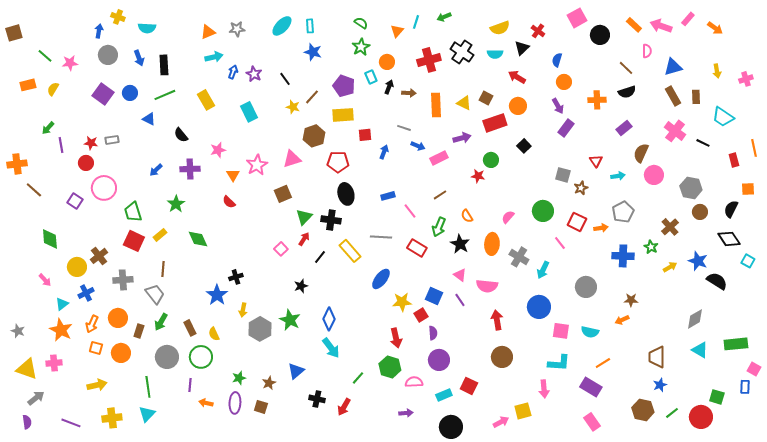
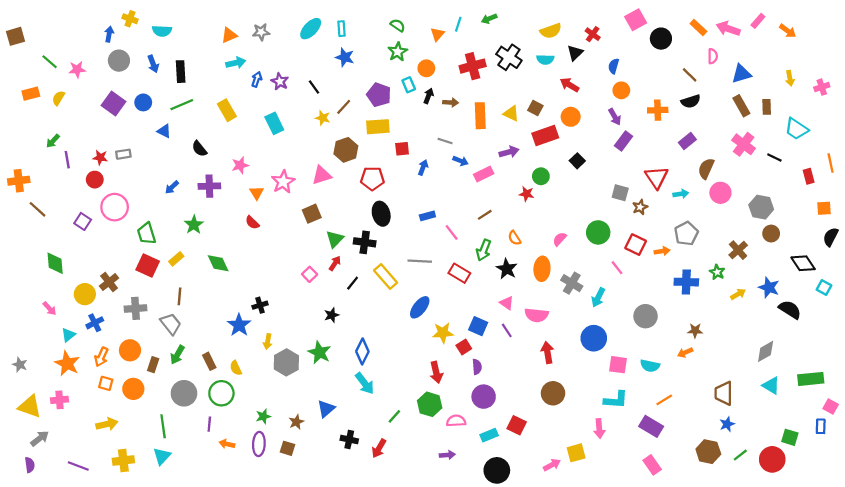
red triangle: (596, 161) -> (657, 177), size x1.6
black semicircle: (731, 209) -> (831, 237), moved

